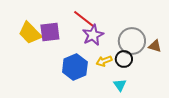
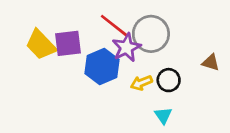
gray circle: (132, 41) -> (151, 34), moved
blue hexagon: (75, 67) -> (102, 66), moved

